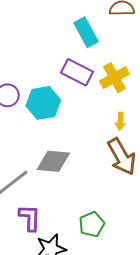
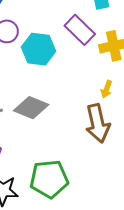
green pentagon: (92, 224) -> (49, 179), size x1.5

